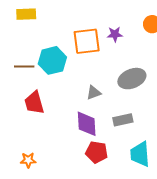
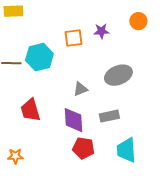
orange square: (87, 41) -> (73, 38), size x0.7
red trapezoid: (34, 103) -> (30, 110), moved

